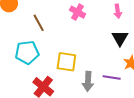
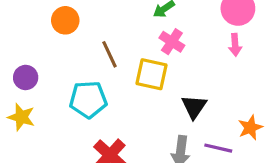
black triangle: (120, 38) -> (194, 107), moved
yellow square: (66, 62) -> (151, 74), moved

